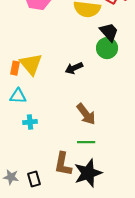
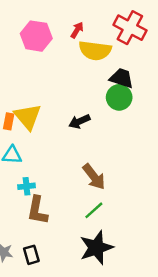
black trapezoid: (109, 32) -> (122, 78), turned -30
green line: (86, 142) -> (94, 210), turned -42
brown L-shape: (63, 164) -> (37, 210), moved

